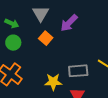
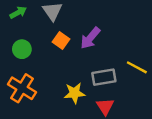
green arrow: (12, 23) -> (18, 12), moved, turned -48
purple arrow: (69, 23) -> (90, 38), moved

